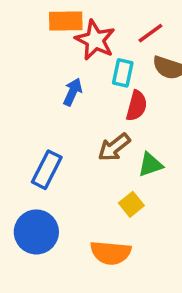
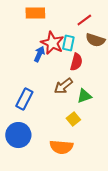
red star: (95, 40) -> (52, 43), moved

